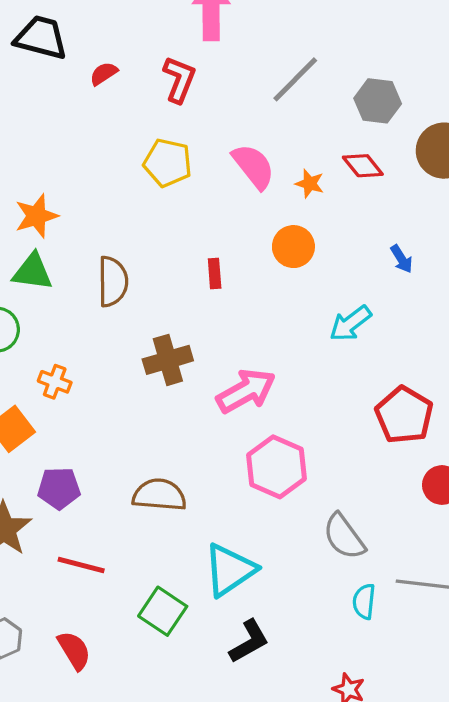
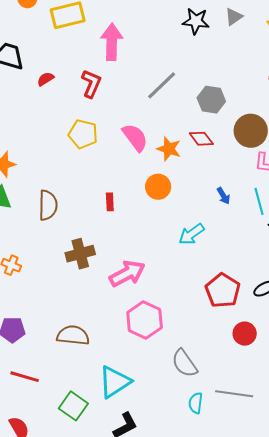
orange star: (310, 184) -> (169, 149), size x1.4

